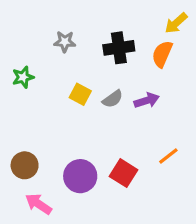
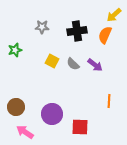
gray semicircle: (113, 99) -> (73, 64), turned 80
purple arrow: (147, 100) -> (95, 65), turned 56
orange line: (168, 156) -> (109, 101), turned -48
red square: (124, 173) -> (80, 127), moved, turned -30

